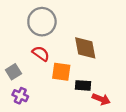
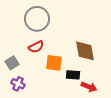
brown diamond: (85, 48) -> (85, 51), moved
red semicircle: (41, 54) -> (36, 47), turned 119

